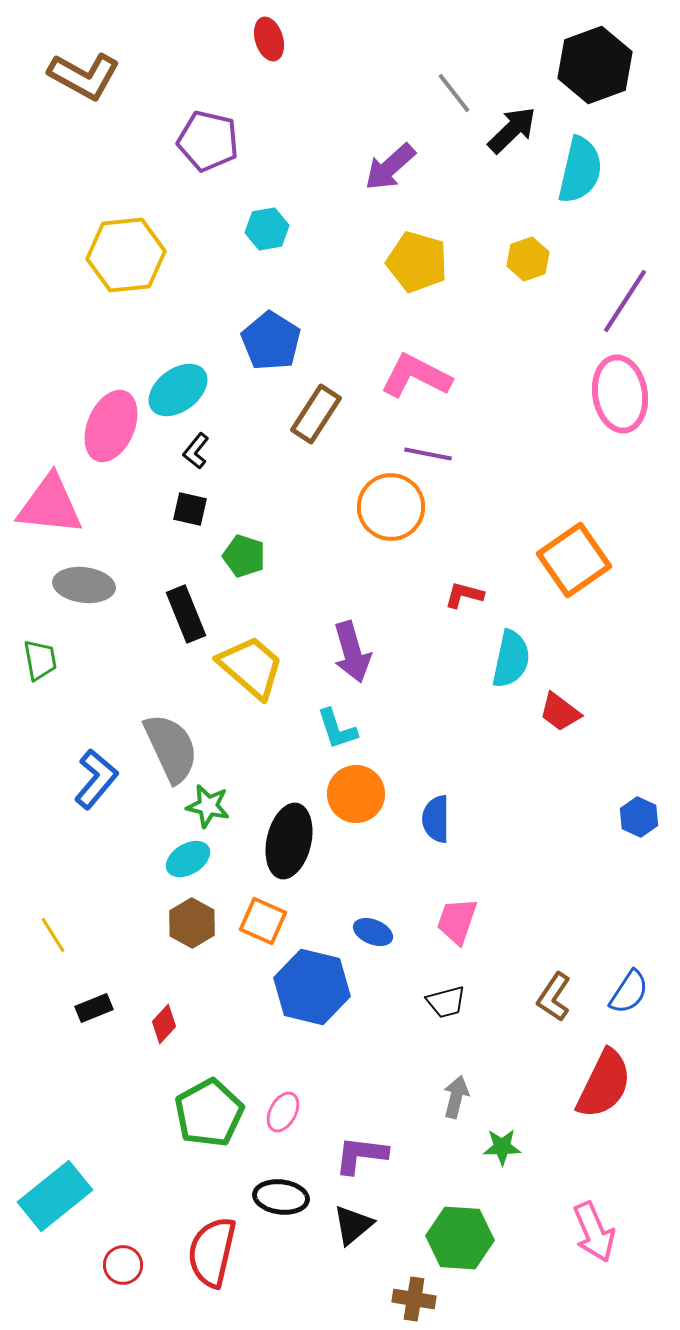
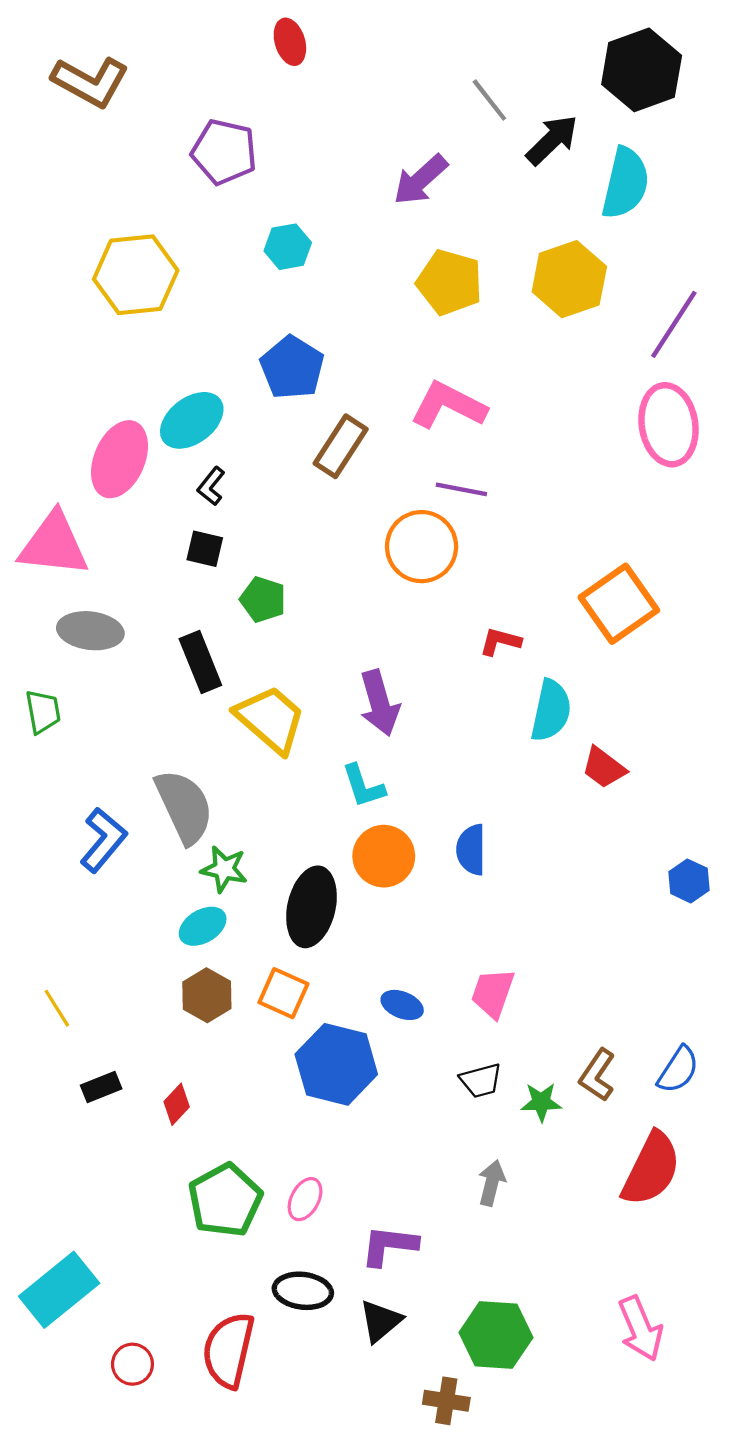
yellow hexagon: (528, 259) -> (569, 279), size x1.6
blue semicircle: (436, 819) -> (471, 850), moved
green star: (502, 1147) -> (541, 1102), moved

